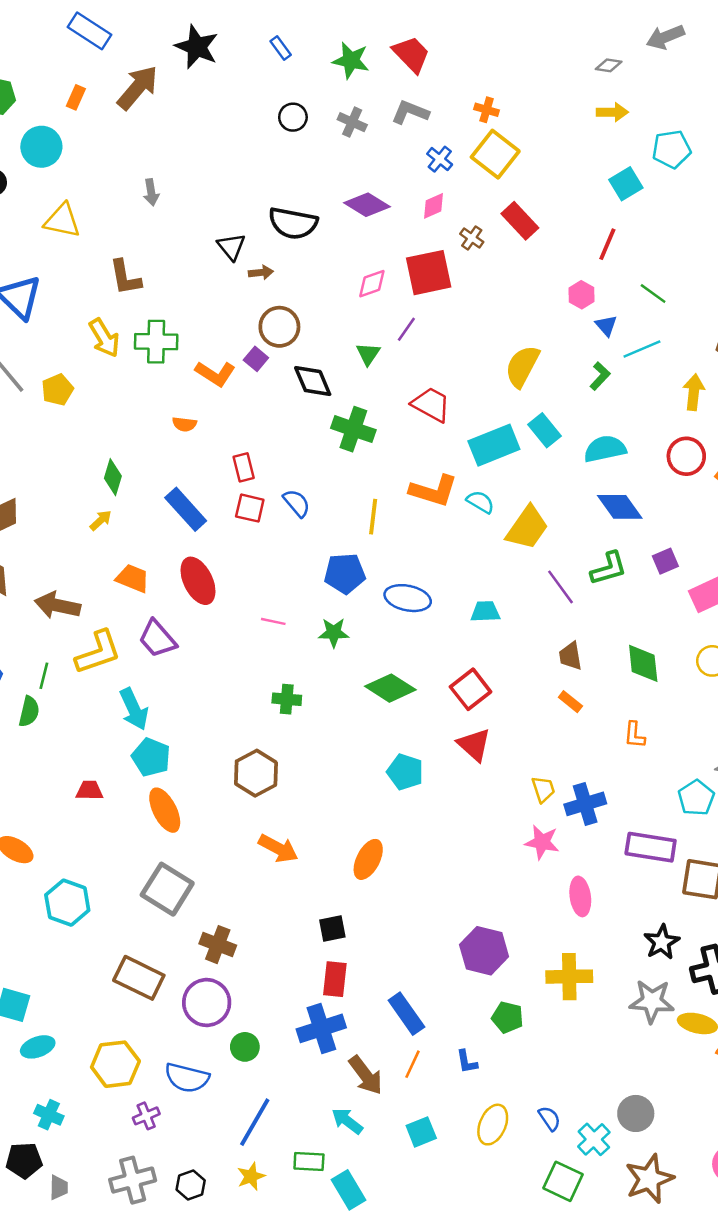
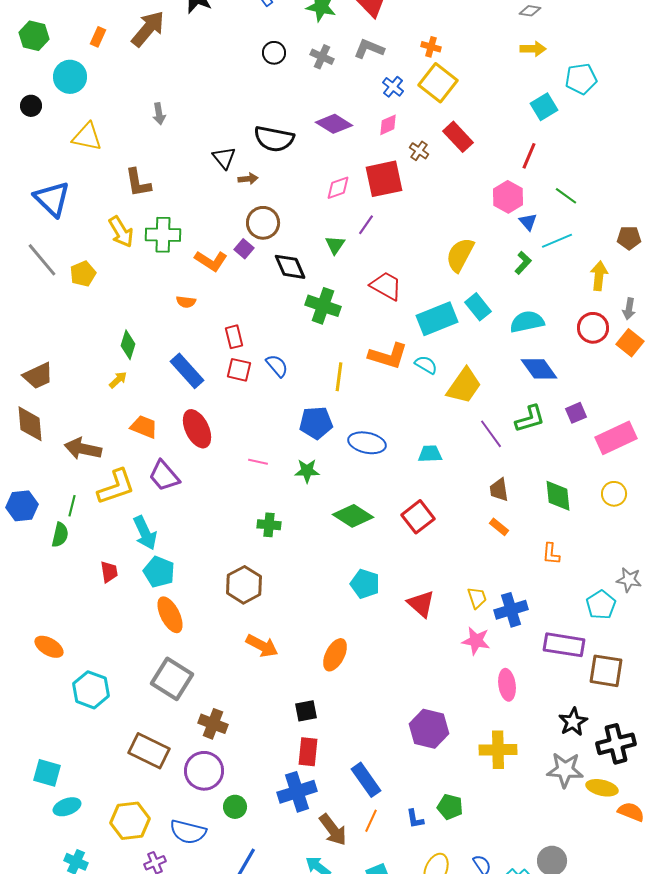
pink hexagon: (582, 295) -> (508, 197), size x1.4
red triangle: (474, 745) -> (421, 604), moved
red trapezoid: (89, 790) -> (109, 572), moved, turned 80
green pentagon: (508, 1017) -> (450, 807), moved

